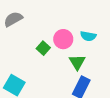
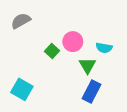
cyan semicircle: (88, 36) -> (104, 48), moved

